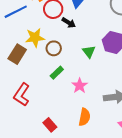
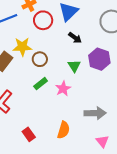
black arrow: (69, 23) -> (75, 38), moved
pink star: (80, 86) -> (63, 89), moved

